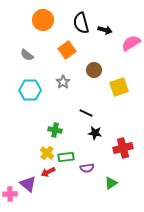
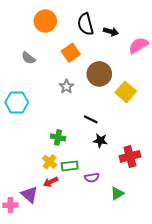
brown circle: (94, 70) -> (99, 74), size x1.5
yellow square: (119, 87) -> (126, 92), turned -30
cyan hexagon: (30, 90) -> (17, 102), moved

